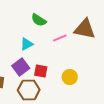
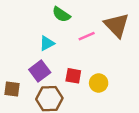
brown triangle: (85, 29) -> (117, 25), turned 35
red square: (41, 71) -> (73, 76), moved

